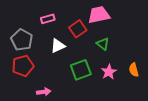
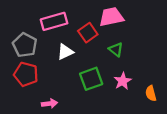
pink rectangle: (48, 19) -> (54, 21), size x1.6
red pentagon: (23, 66) -> (26, 74), turned 30
orange semicircle: (134, 70) -> (151, 93), moved

